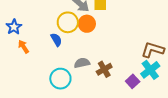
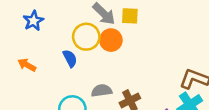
blue star: (14, 27) -> (33, 21), moved
orange arrow: (23, 47) -> (27, 65), turned -32

